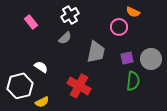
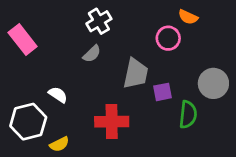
pink rectangle: (31, 22) -> (23, 40), moved, size x1.5
purple square: (127, 58) -> (163, 92), moved
red cross: (79, 86) -> (112, 122), turned -30

